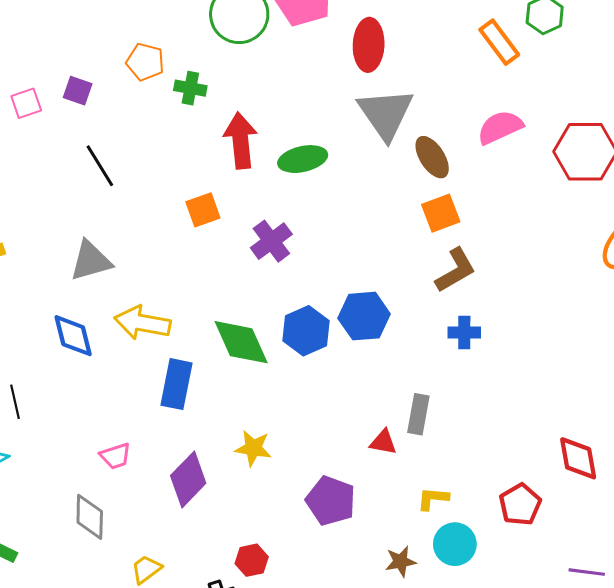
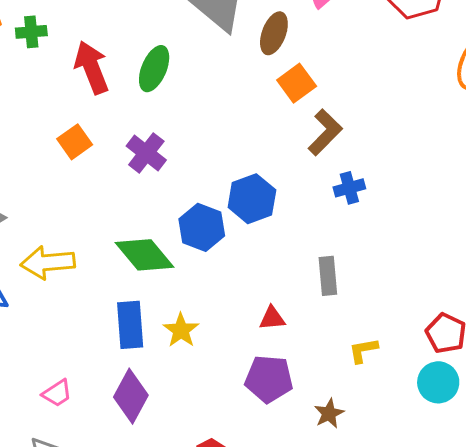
brown ellipse: (432, 157) -> (274, 33), turned 69
green ellipse: (303, 159) -> (154, 69), turned -39
blue rectangle: (177, 384) -> (130, 325), moved
red triangle: (383, 442) -> (272, 318), moved
yellow star: (253, 448) -> (181, 330), moved, turned -30
cyan circle: (455, 544) -> (438, 382), moved
brown star: (401, 562) -> (329, 414), moved

